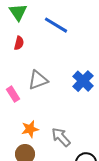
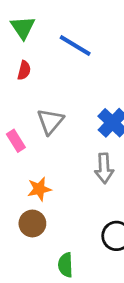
gray triangle: (38, 80) -> (50, 121), turned -30
gray arrow: (61, 137) -> (104, 168), moved, turned -140

